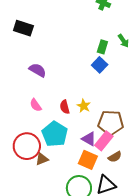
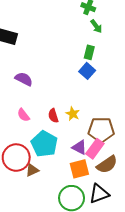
green arrow: (123, 41) -> (96, 26), moved
brown semicircle: (115, 157) -> (107, 165), size x1.5
orange square: (88, 160) -> (79, 169), turned -36

